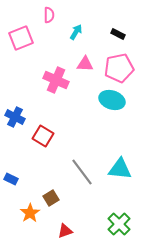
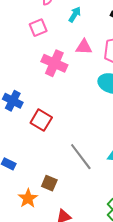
pink square: (21, 38) -> (38, 28), moved, size x0.7
brown square: (51, 198) -> (49, 183), turned -35

